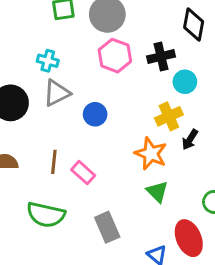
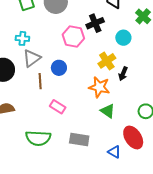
pink hexagon: (115, 56) -> (73, 37), moved
cyan circle: (185, 82) -> (123, 38), moved
brown line: (54, 162) -> (40, 81), moved
gray rectangle: (107, 227) -> (79, 139), turned -48

